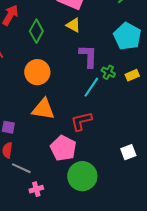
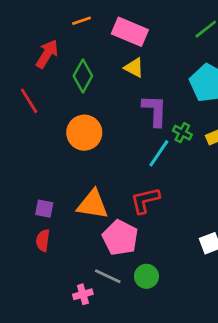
orange triangle: (43, 109) -> (93, 204), moved
gray line: (21, 168) -> (108, 276), moved
green circle: (82, 176) -> (146, 276), size x0.6

